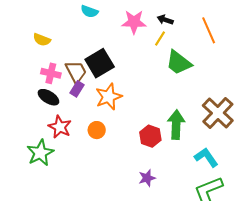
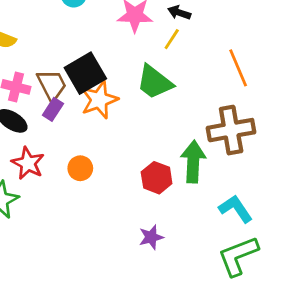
orange line: (209, 30) -> (238, 68), moved
green trapezoid: (179, 63) -> (155, 82), moved
orange star: (109, 97) -> (99, 100), moved
brown cross: (218, 113) -> (231, 130), moved, turned 36

